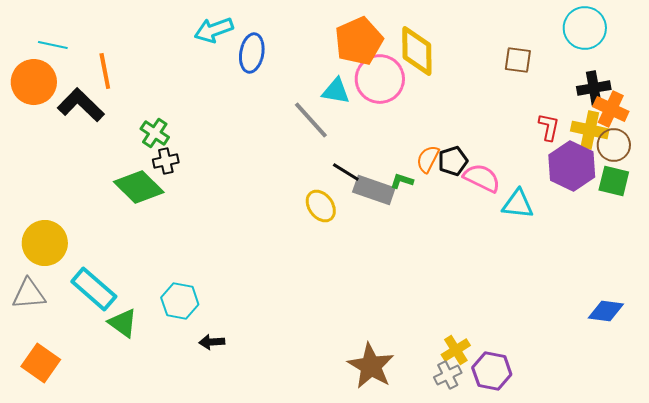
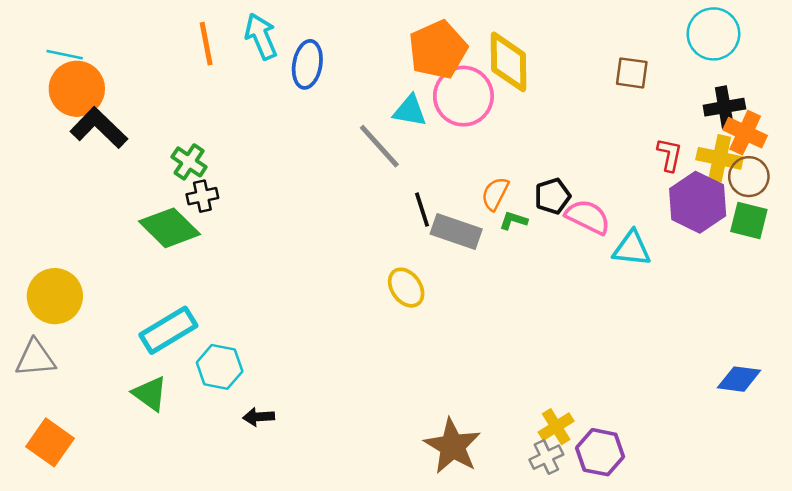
cyan arrow: (214, 30) -> (261, 36), turned 87
orange line: (105, 71) -> (206, 44), moved
orange circle: (34, 82) -> (77, 89), moved
orange semicircle: (428, 159) -> (495, 194), moved
black line: (346, 172) -> (422, 210), turned 40
green L-shape: (402, 181) -> (513, 220), moved
yellow ellipse: (321, 206) -> (406, 288), moved
cyan rectangle: (94, 289) -> (168, 330), moved, turned -72

